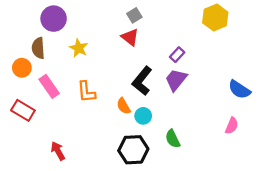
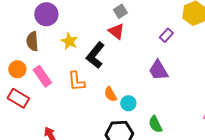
purple rectangle: (177, 55) -> (166, 35), moved
orange circle: (22, 68) -> (17, 69), moved
purple trapezoid: (176, 80) -> (158, 70), turned -70
black L-shape: (142, 81) -> (95, 55), moved

